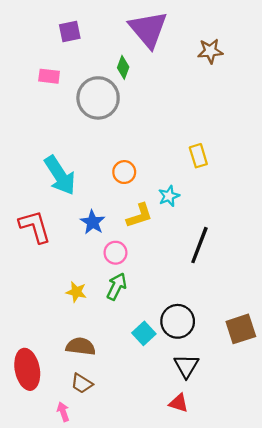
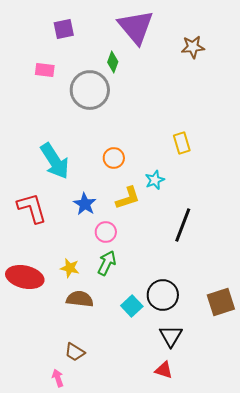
brown semicircle: (81, 346) -> (80, 299), moved
red ellipse: (27, 369) -> (25, 277), moved, turned -66

